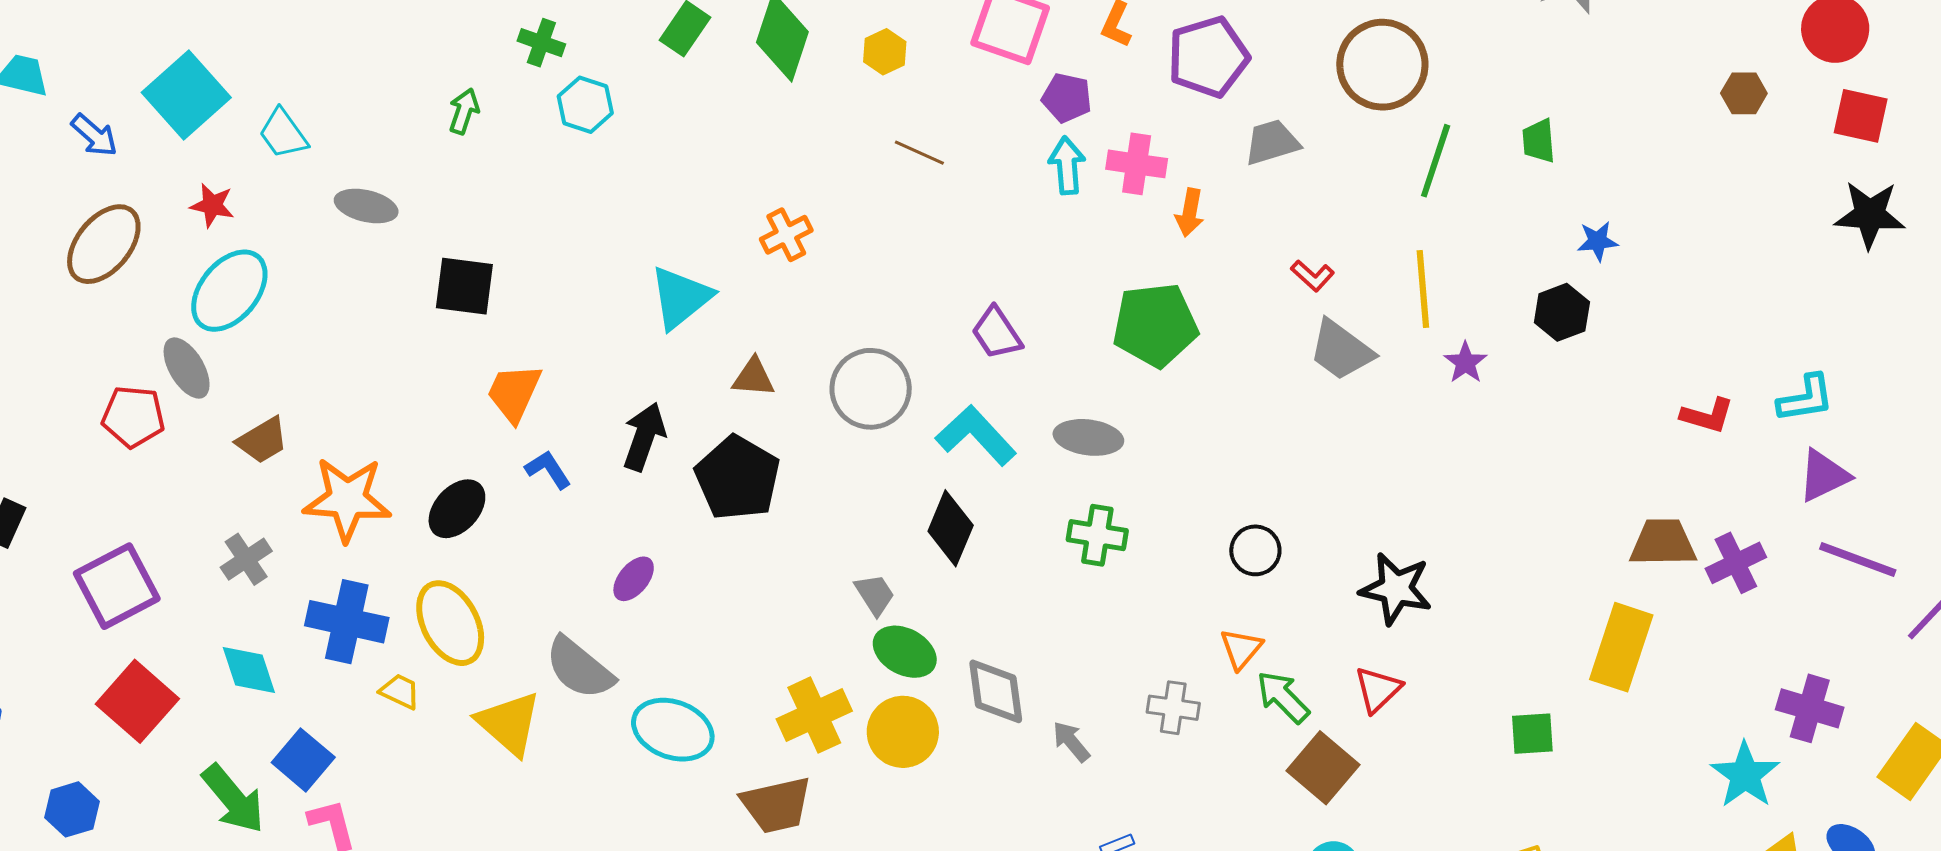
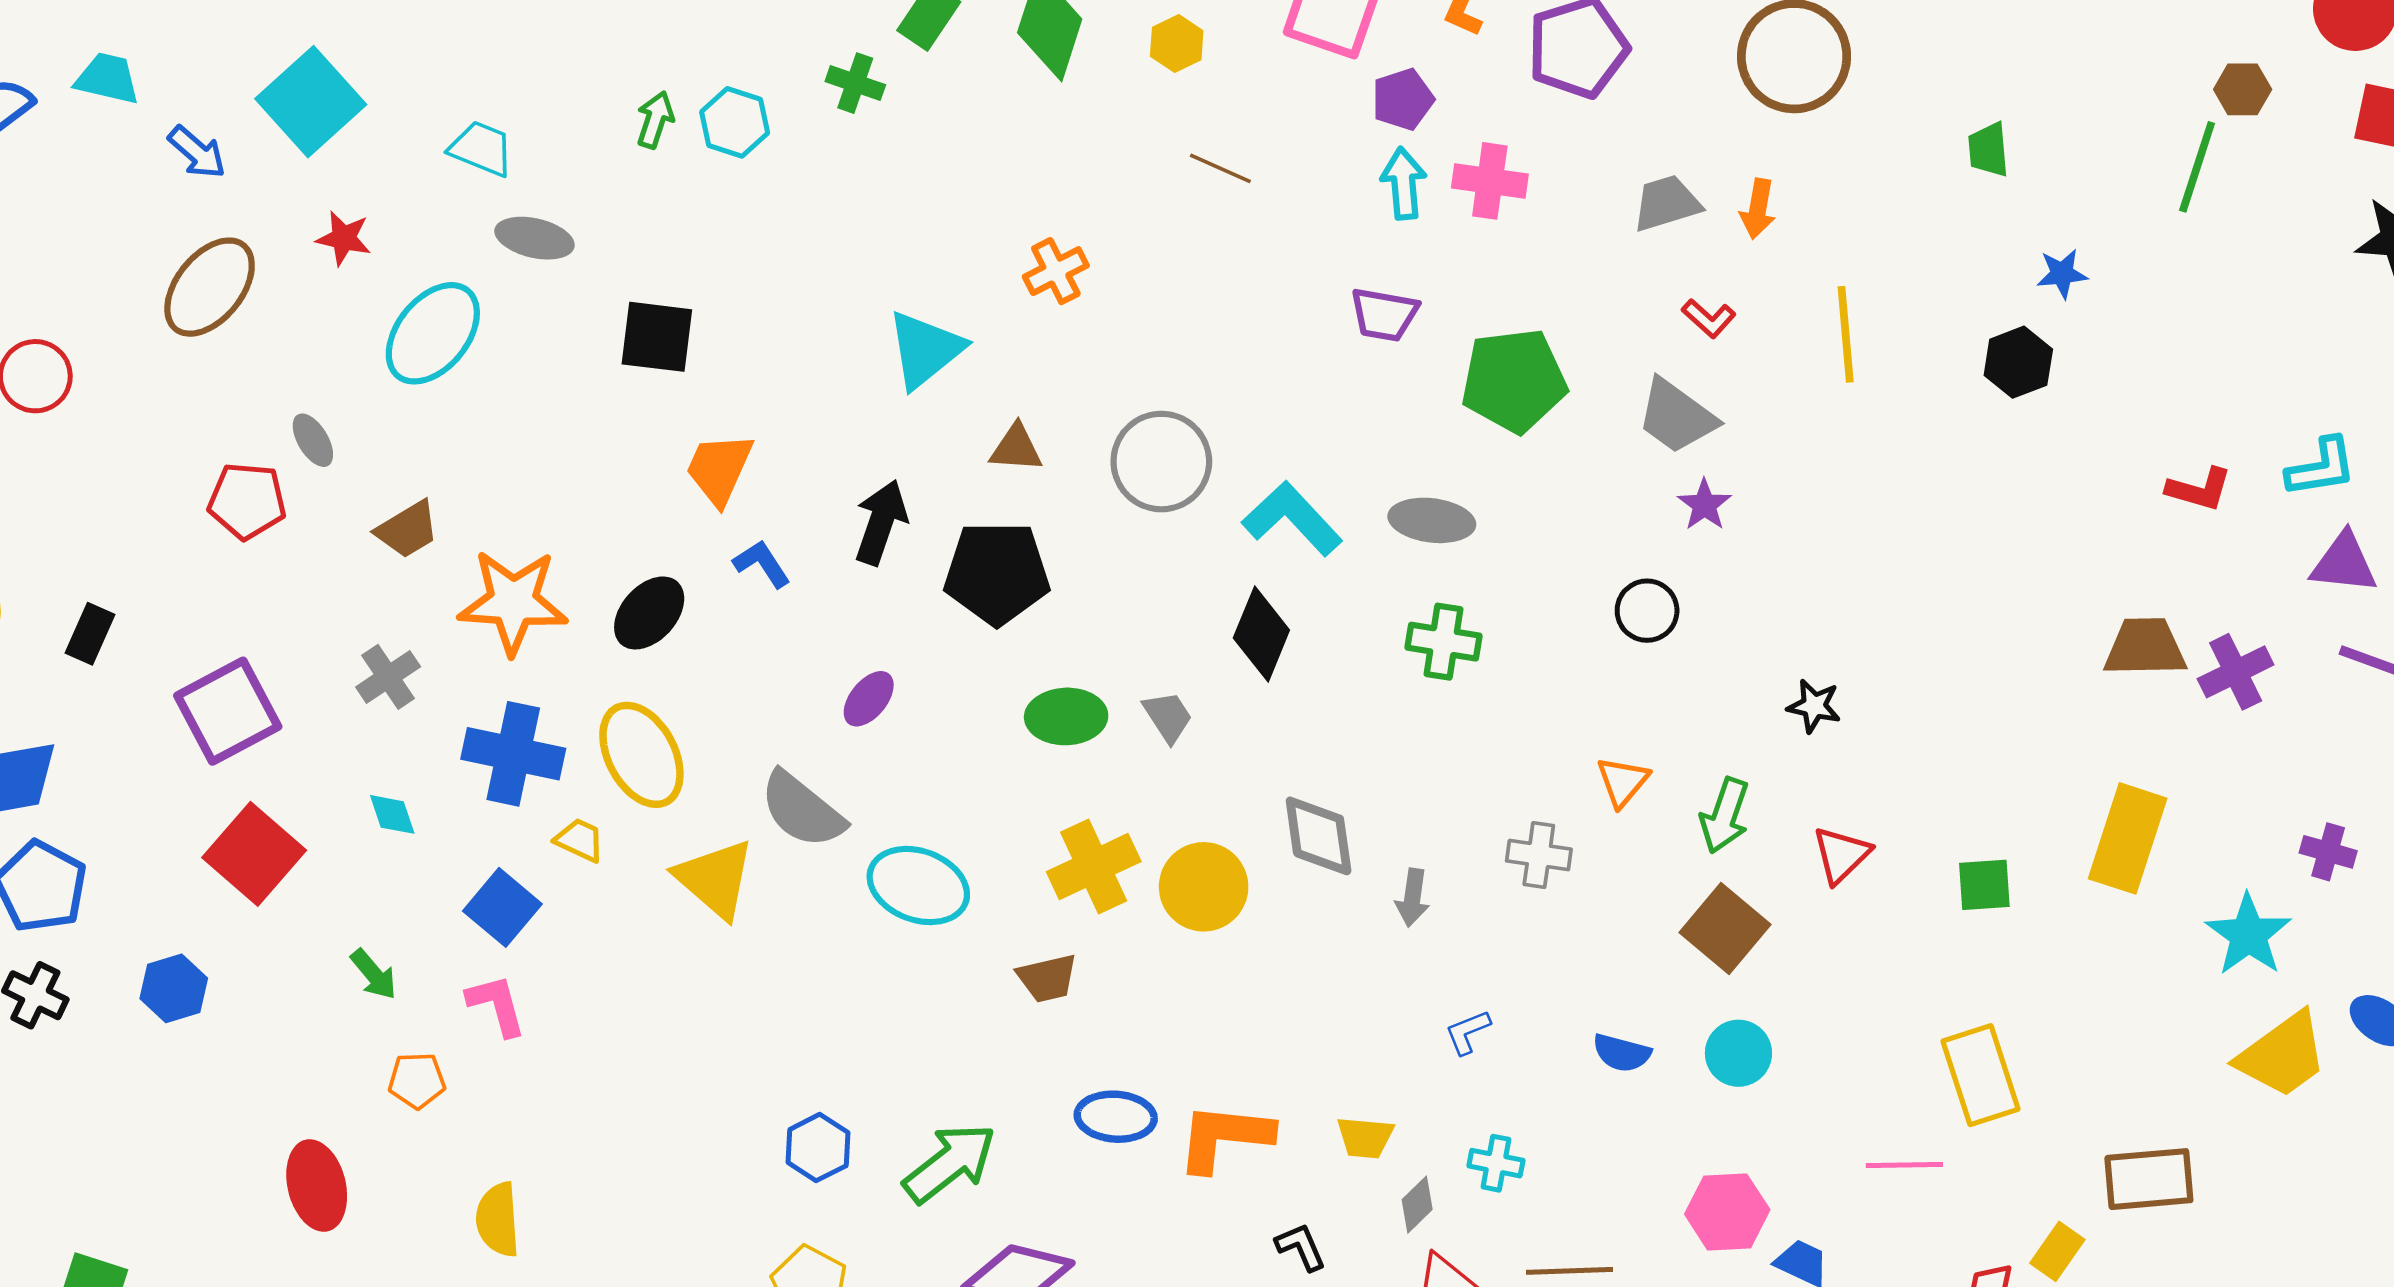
green cross: (541, 43) -> (855, 83), moved
purple pentagon: (1067, 98) -> (1403, 99), turned -30
cyan hexagon: (585, 105) -> (735, 122), moved
cyan trapezoid: (283, 134) -> (481, 149), moved, turned 148
gray trapezoid: (1272, 142) -> (1667, 203), moved
green line: (1436, 161) -> (2197, 167), moved
orange arrow: (1190, 213) -> (1758, 209), moved
cyan ellipse: (229, 291) -> (433, 333), moved
purple trapezoid: (997, 333) -> (1384, 314), moved, turned -46
gray trapezoid: (1341, 350) -> (1677, 416), moved
purple star: (1465, 363) -> (1704, 505), moved
gray ellipse: (187, 368) -> (313, 440), size x0.7
purple triangle: (1824, 476) -> (2344, 563), turned 32
black pentagon: (738, 478) -> (997, 573), turned -30
black circle: (1255, 550) -> (1647, 611), moved
black star: (1396, 589) -> (1814, 706), size x0.6
yellow rectangle: (1621, 647) -> (2128, 838), moved
green ellipse: (905, 652) -> (1066, 716), moved, turned -30
cyan diamond: (249, 670) -> (392, 814), size x0.7
red triangle: (1378, 690) -> (1841, 855), moved
green arrow: (1283, 697) -> (1725, 816), moved, turned -116
purple cross: (1810, 708) -> (2328, 852), size x0.7
gray arrow: (1071, 742) -> (1412, 898), turned -132
blue square: (303, 760) -> (502, 907), moved
green arrow: (233, 799) -> (374, 974), size x0.6
brown trapezoid: (776, 805) -> (1047, 978), size x0.7

